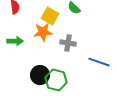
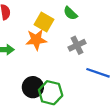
gray cross: (68, 43) -> (77, 45), moved, turned -35

